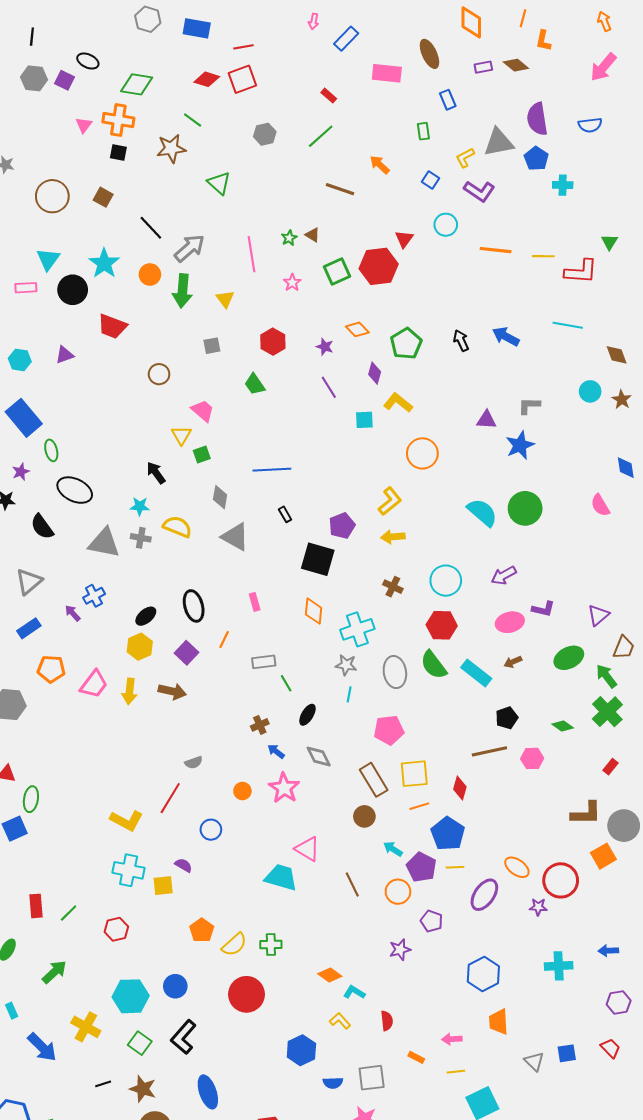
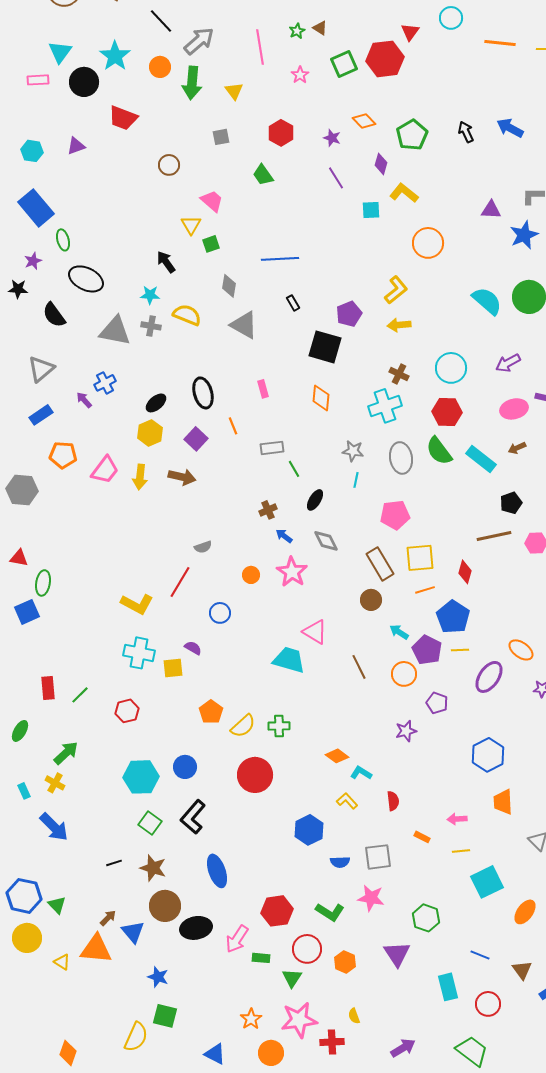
cyan cross: (357, 629) -> (385, 406), moved
orange line: (224, 640) -> (233, 426), turned -48
yellow cross: (86, 1027) -> (55, 783), moved, size x0.7

